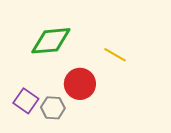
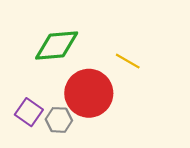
red circle: (80, 84) -> (89, 93), size x1.4

